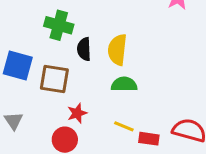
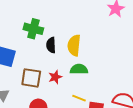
brown square: (54, 79) -> (31, 78), moved
red star: (77, 113) -> (55, 77), moved

